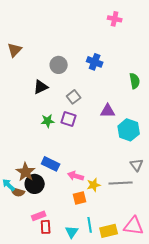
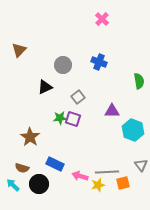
pink cross: (115, 19) -> (102, 19), moved, turned 32
green star: (48, 121) -> (60, 118), moved
brown star: (26, 172) -> (30, 137), moved
gray line: (121, 183) -> (107, 172), moved
brown semicircle: (18, 192) -> (22, 168), moved
orange square: (80, 198) -> (123, 183), moved

